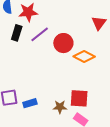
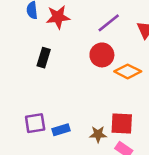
black rectangle: (17, 33) -> (44, 58), moved
purple line: (40, 34) -> (109, 23), moved

